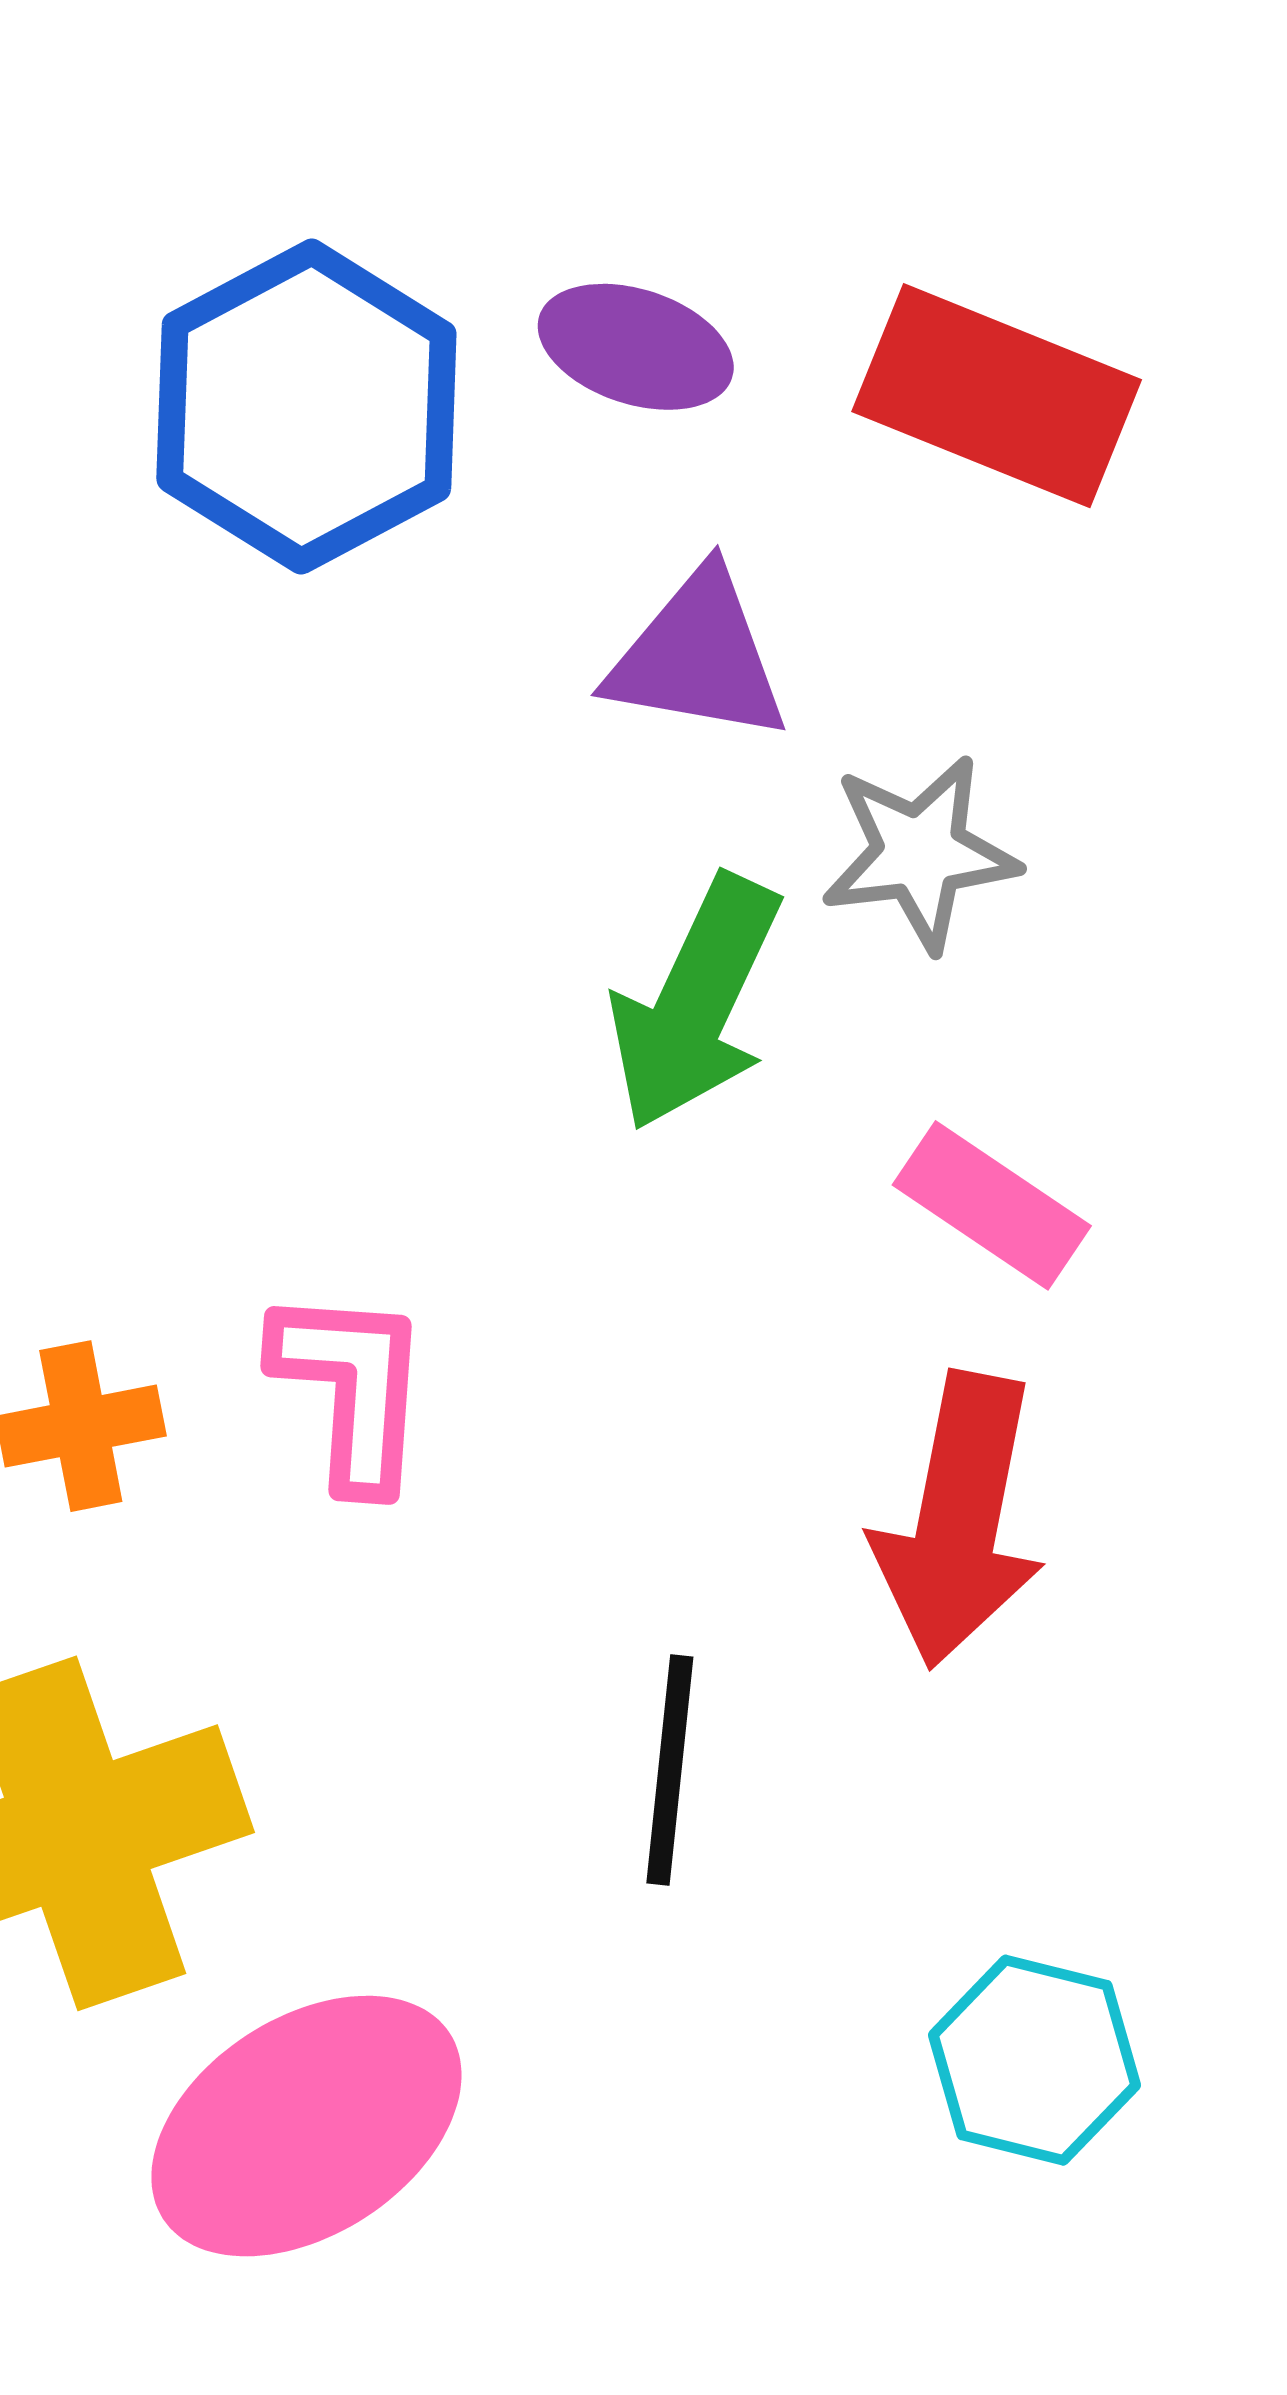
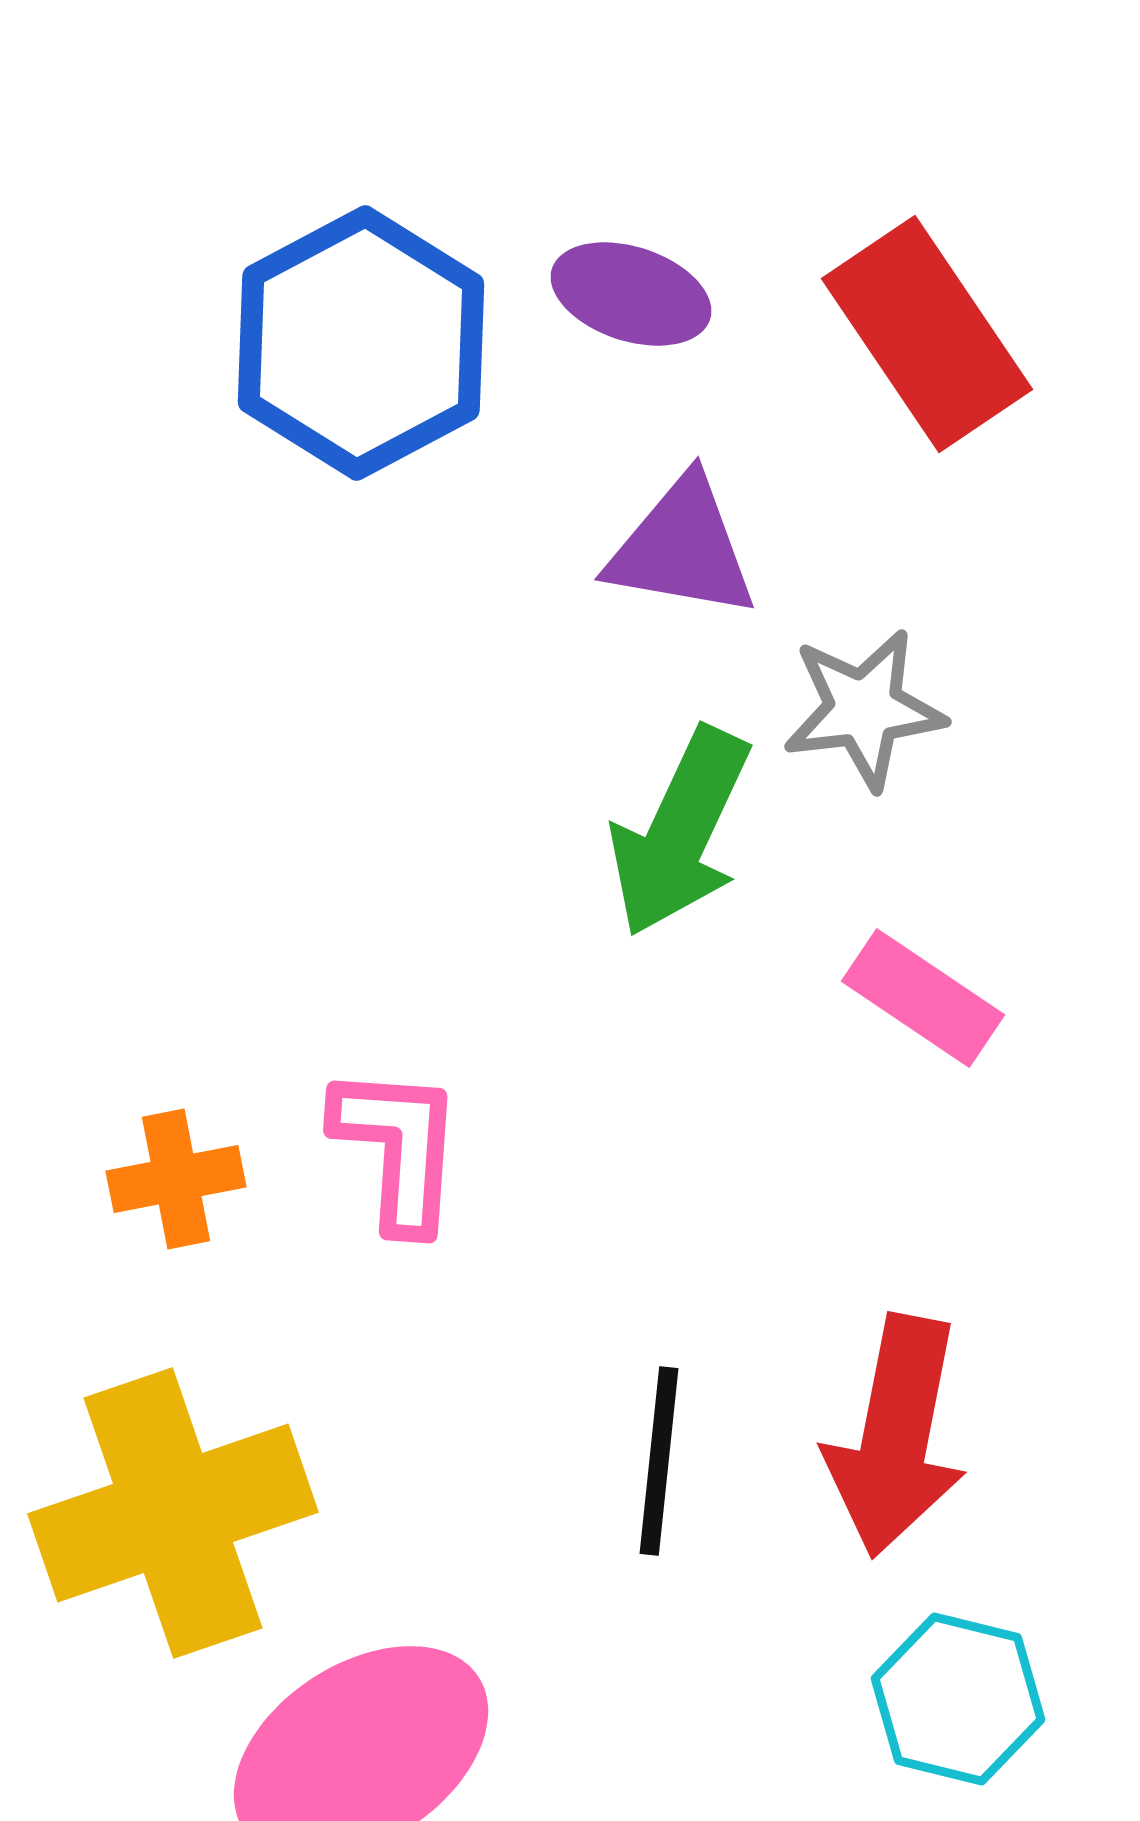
red rectangle: (997, 396) -> (927, 334), turned 34
red arrow: (959, 1520) -> (896, 1436), moved

